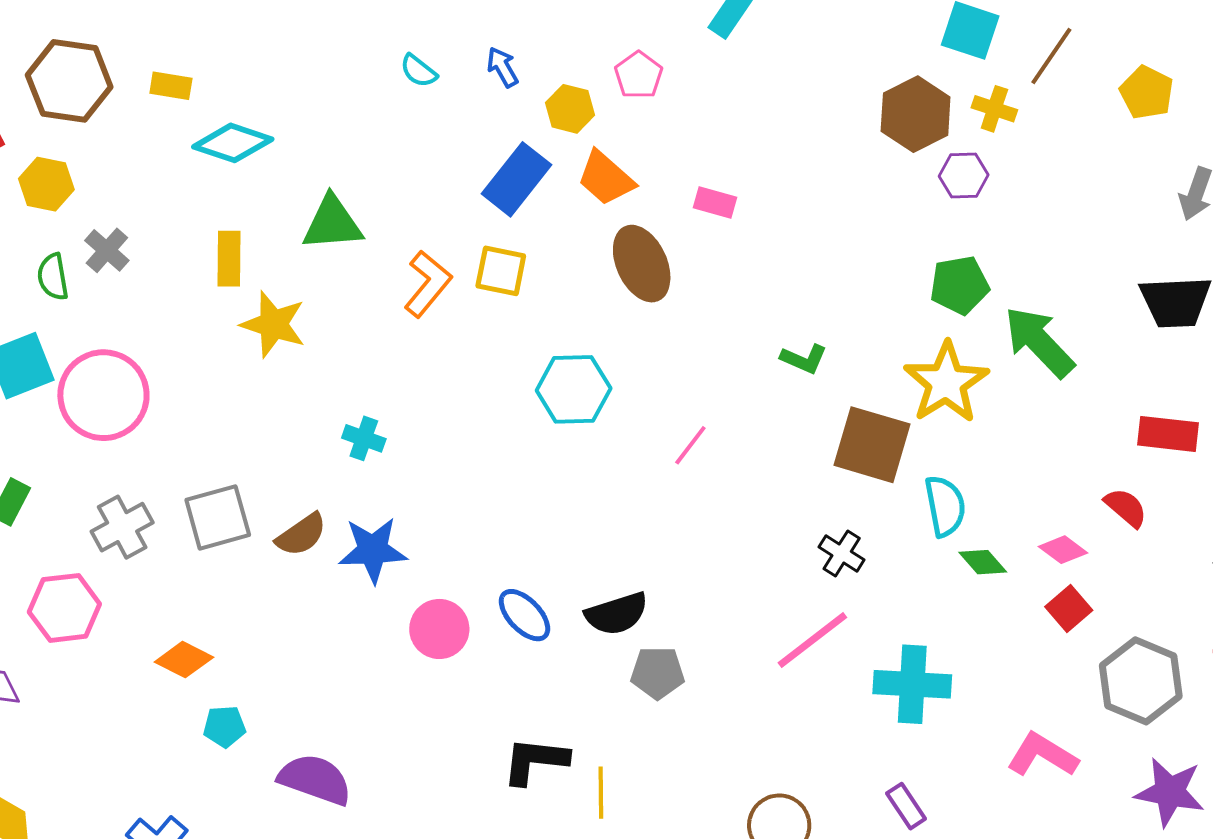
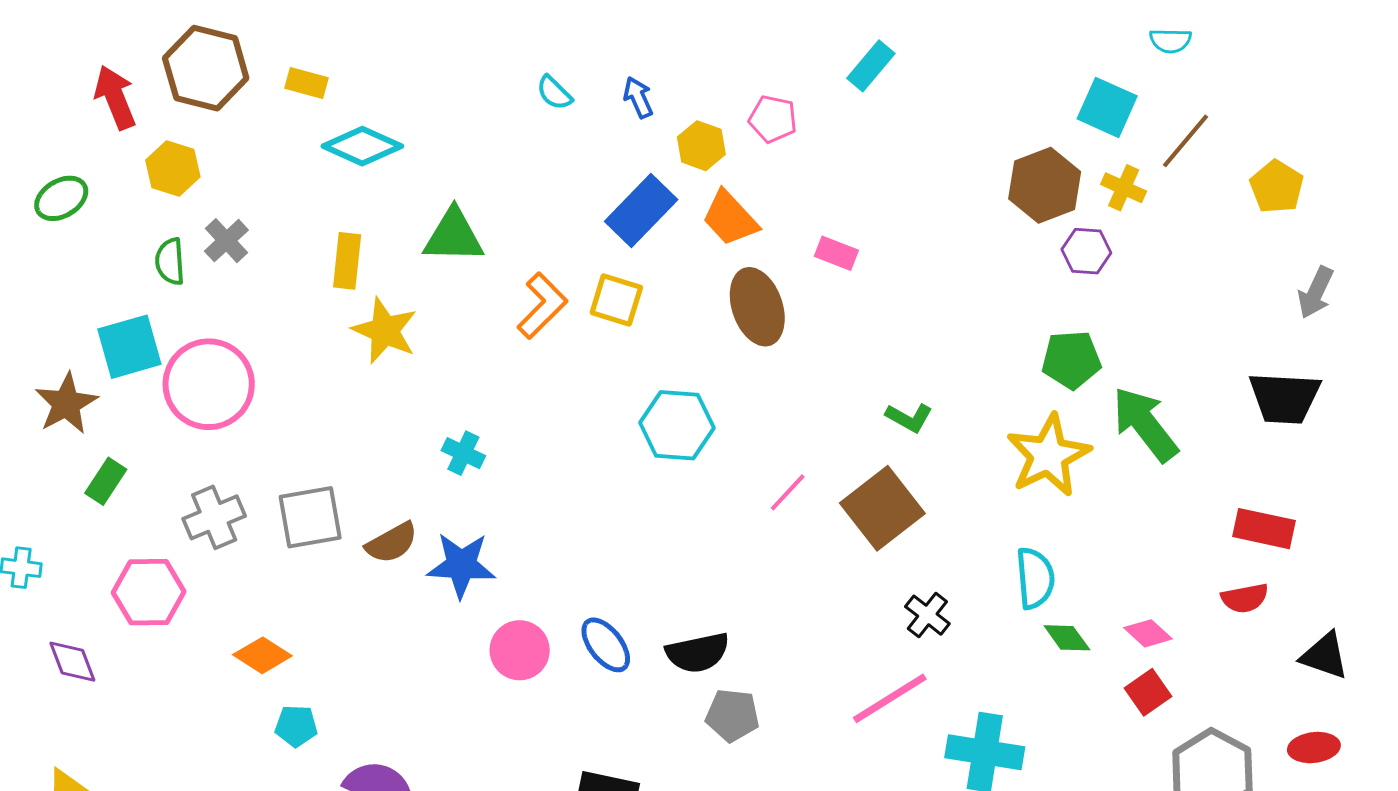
pink pentagon: (639, 75) -> (773, 119), turned -30
brown square: (872, 445) -> (882, 508), moved, turned 30
red semicircle: (1126, 508) -> (1245, 598), moved, turned 123

